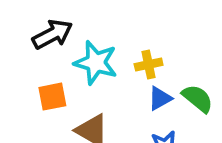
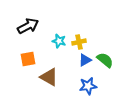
cyan star: (96, 63) -> (59, 41), moved, size x0.6

